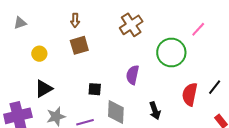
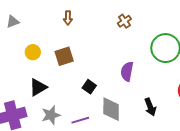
brown cross: (131, 25) -> (124, 21), size x0.6
brown square: (79, 45) -> (64, 56), moved
black square: (95, 89) -> (89, 87), turned 32

